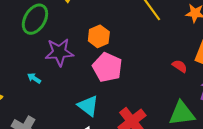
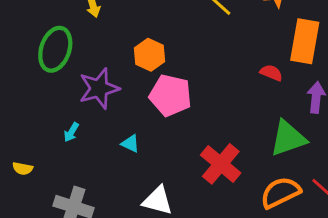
cyan arrow: (34, 78) -> (71, 132), turned -80
cyan triangle: (88, 106) -> (130, 144), moved, size x0.6

